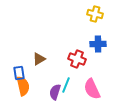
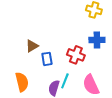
brown triangle: (39, 59) -> (32, 46), moved
blue rectangle: (19, 73) -> (47, 59), moved

